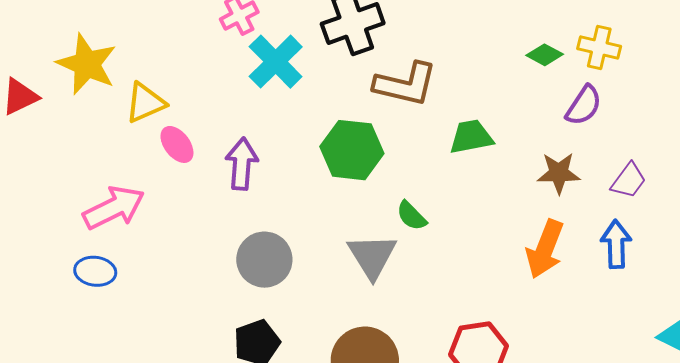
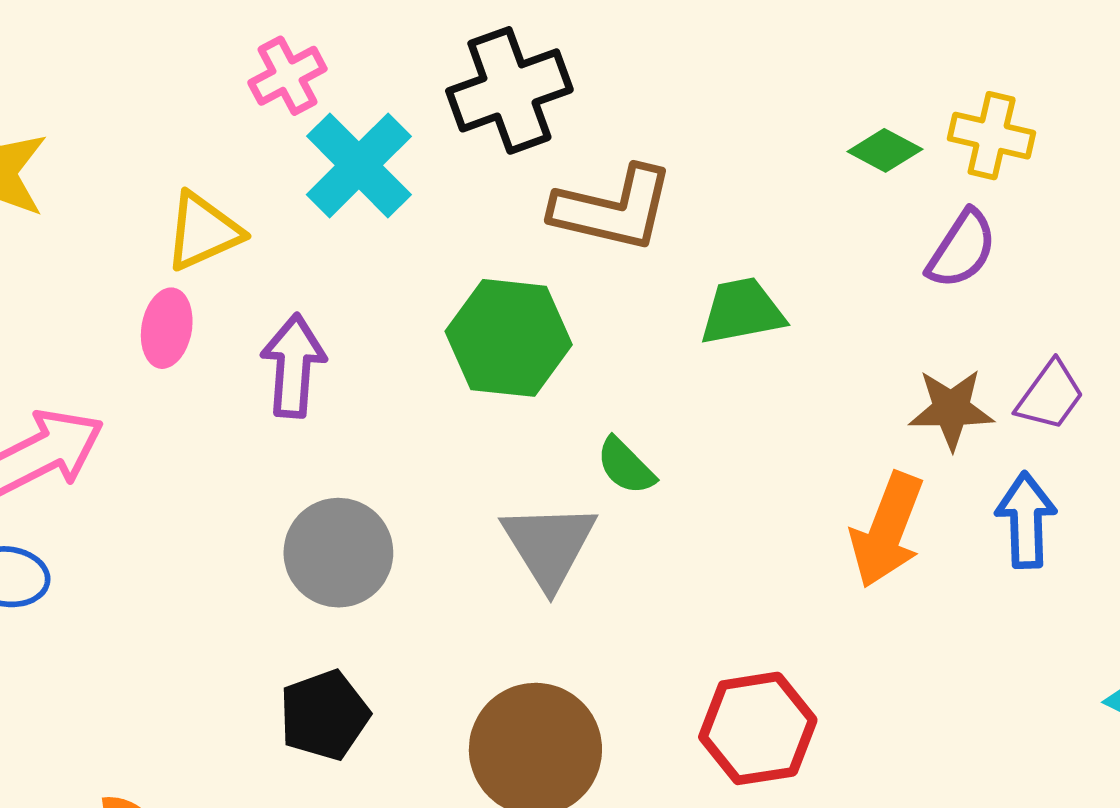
yellow triangle: (145, 103) -> (203, 231), moved
pink ellipse: (177, 144) -> (167, 328), turned 48
brown star: (559, 173) -> (951, 409), moved

